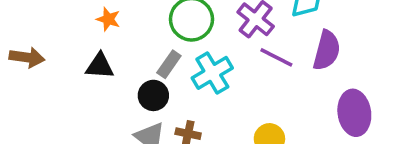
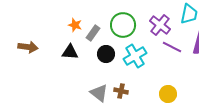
gray rectangle: (169, 64) -> (93, 33), moved
black circle: (153, 95) -> (106, 54), moved

